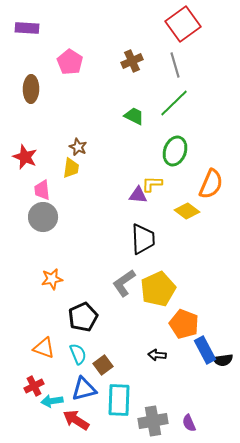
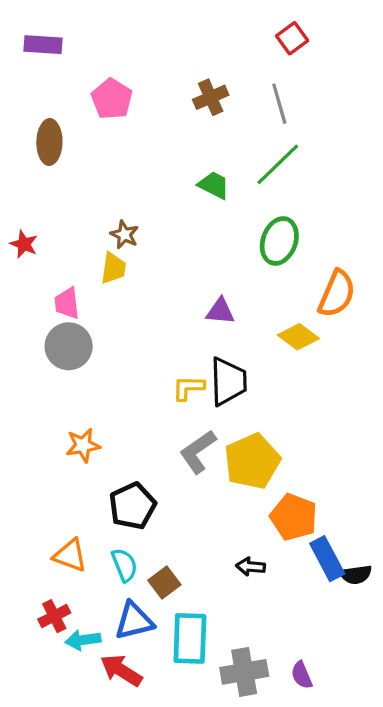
red square: (183, 24) -> (292, 38), size x0.6
red star: (25, 157) -> (24, 244), moved, size x0.7
yellow L-shape: (152, 184) -> (188, 388), moved

